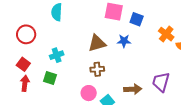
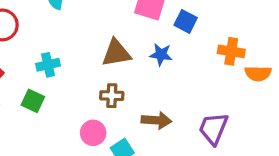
orange cross: (166, 34) -> (231, 51), turned -35
brown arrow: (133, 89) -> (156, 120), moved

